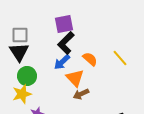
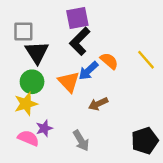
black triangle: (19, 52) -> (37, 52), moved
blue arrow: (62, 62) -> (88, 71), moved
orange triangle: (75, 78) -> (69, 82), moved

